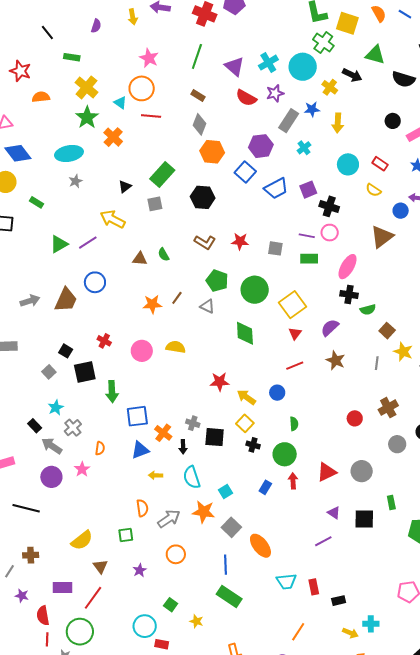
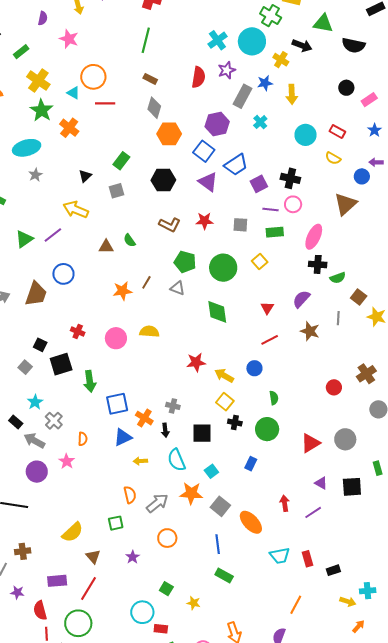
green rectangle: (72, 57) -> (21, 52), turned -42
pink star: (149, 58) -> (69, 39), moved
purple triangle: (235, 66) -> (208, 182), moved
red semicircle: (246, 98) -> (198, 77), turned -105
green rectangle: (162, 174) -> (121, 161), size x0.7
purple square: (308, 190) -> (259, 184), moved
yellow square: (292, 305) -> (260, 261), moved, size x0.6
gray line: (377, 363) -> (338, 318), moved
black square: (215, 437) -> (202, 433), moved
red arrow: (293, 481) -> (285, 503), moved
green rectangle: (229, 596) -> (224, 576), size x0.7

